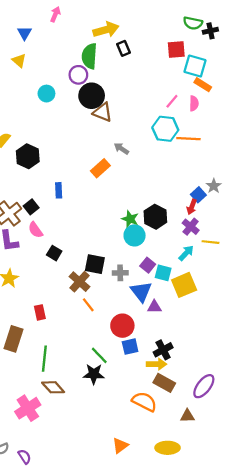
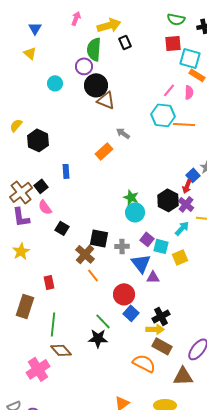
pink arrow: (55, 14) -> (76, 18), moved
green semicircle: (193, 23) -> (176, 19), moved
black hexagon: (155, 217) -> (168, 200), moved
yellow square: (184, 285) -> (180, 257), size x0.7
blue square: (130, 347) -> (131, 313), turned -35
brown triangle: (187, 416) -> (183, 376), size x1.5

